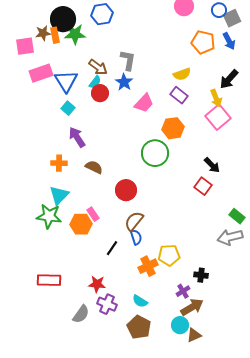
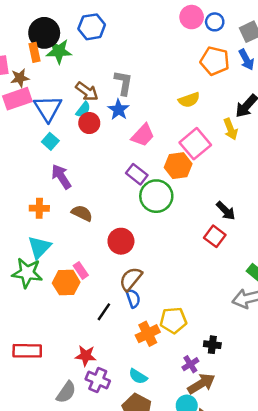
blue circle: (219, 10) -> (215, 22), moved
brown star: (43, 33) -> (20, 78), moved
purple rectangle: (179, 95) -> (137, 174), moved
pink square: (218, 117) -> (195, 144), moved

